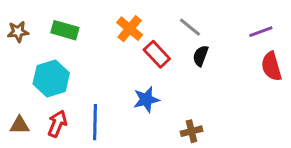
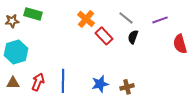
green rectangle: (65, 30) -> (33, 14), moved
purple line: (261, 32) -> (160, 20), moved
cyan hexagon: (51, 78) -> (16, 52), moved
blue star: (146, 100) -> (100, 84), moved

